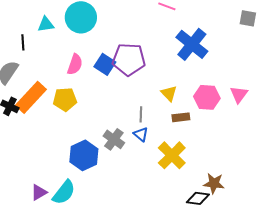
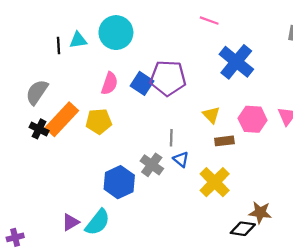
black line: (23, 42) -> (59, 46), moved
gray line: (141, 114) -> (171, 138), moved

